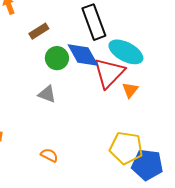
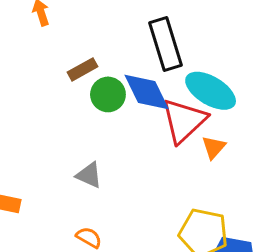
brown rectangle: (39, 31) -> (83, 69), moved
gray triangle: (47, 94) -> (89, 175), moved

